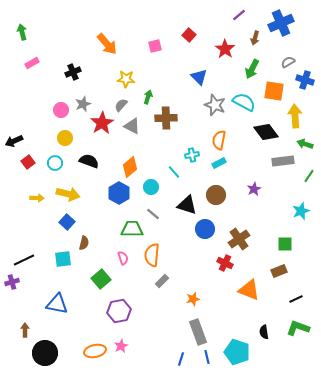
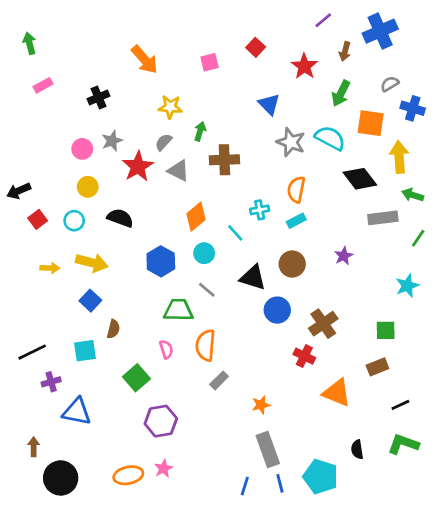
orange diamond: (130, 167) -> (196, 217), moved
purple cross: (12, 282) -> (51, 382), moved

